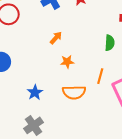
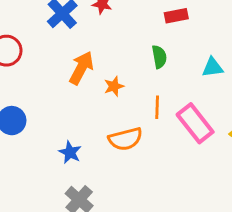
orange arrow: (56, 38) -> (81, 68), size x1.6
orange star: (67, 62) -> (114, 86), moved

